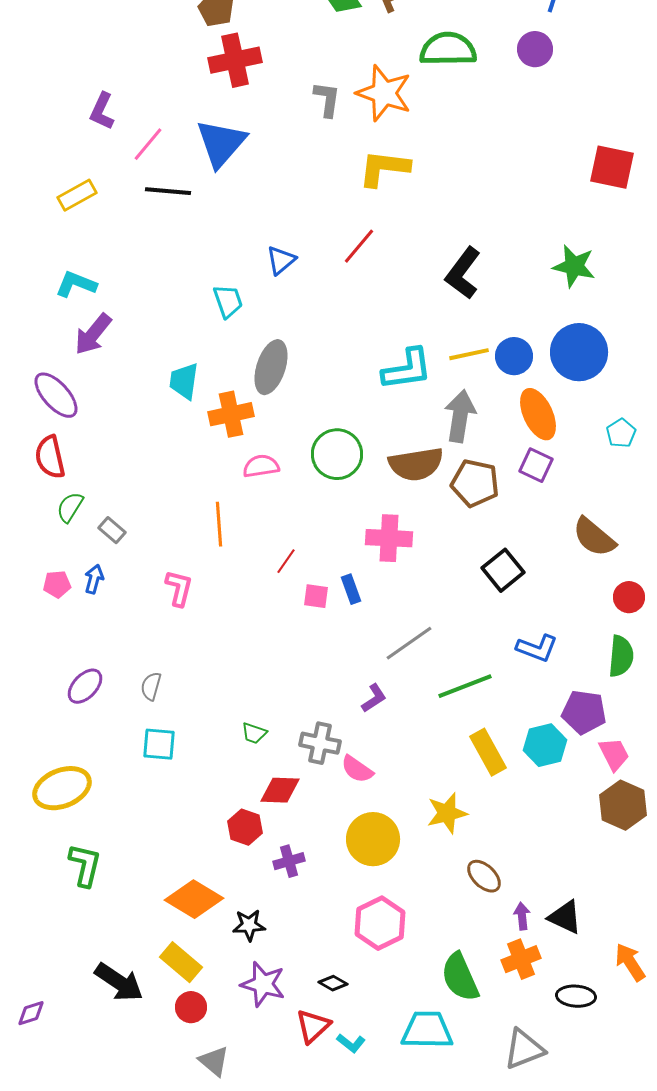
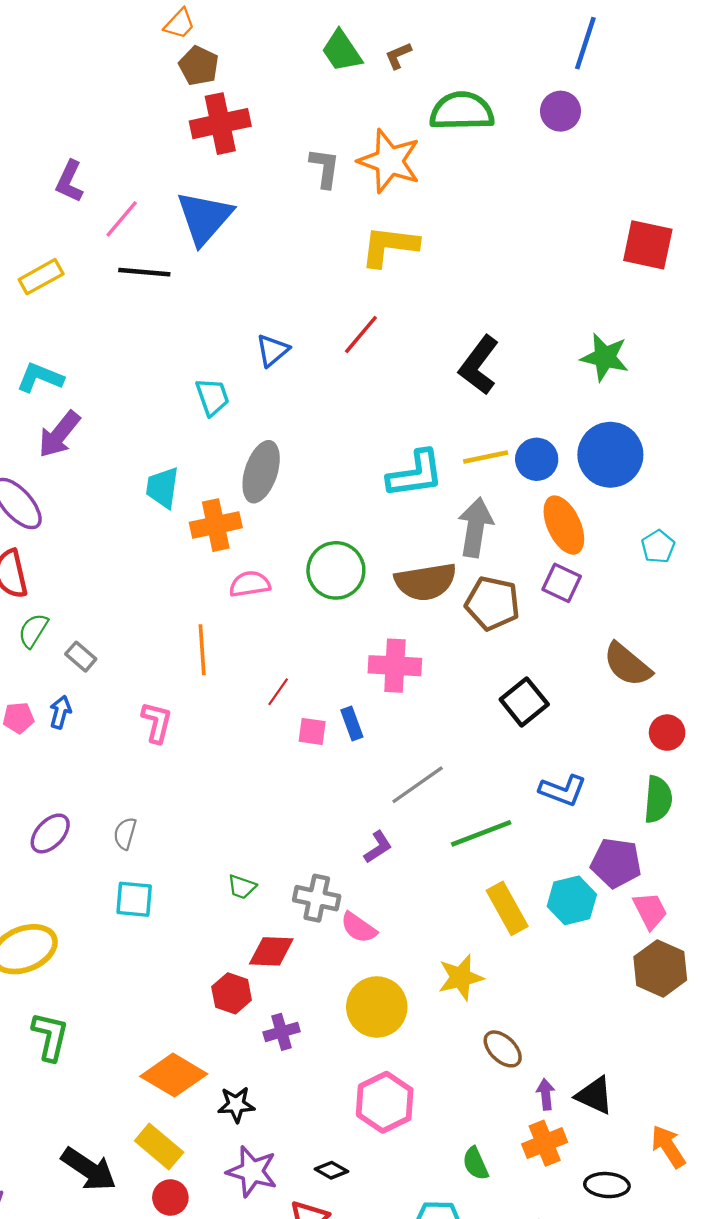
green semicircle: (460, 977) -> (475, 1163), size x0.6

